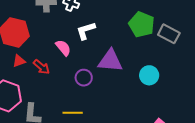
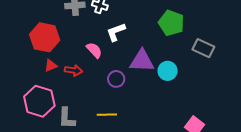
gray rectangle: (169, 34) -> (203, 48), moved
red arrow: (41, 67) -> (73, 70), turned -30
cyan circle: (149, 75) -> (168, 71), moved

